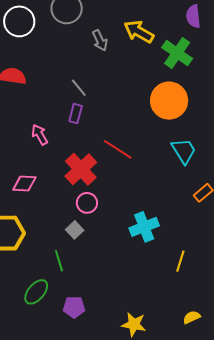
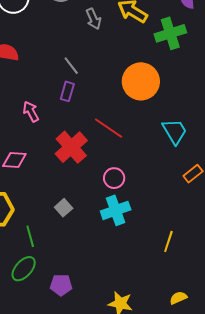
green cross: (177, 53) -> (170, 33), turned 36
orange circle: (169, 101) -> (141, 81), moved
pink circle: (87, 203) -> (114, 178), moved
cyan cross: (144, 227) -> (116, 210), moved
green line: (59, 261) -> (30, 236), moved

